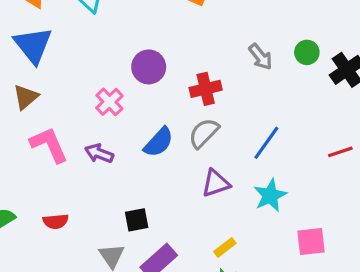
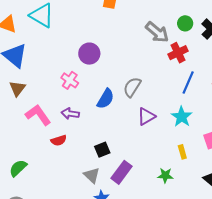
gray arrow: (261, 57) -> (157, 32), size x1.4
red cross: (206, 89) -> (178, 53), moved
blue line: (266, 143) -> (188, 83), moved
red semicircle: (56, 221) -> (59, 140), moved
yellow rectangle: (225, 247) -> (182, 152), moved, turned -56

